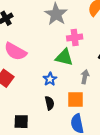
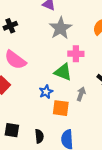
orange square: (76, 100) -> (61, 108), moved
black semicircle: (49, 103) -> (39, 136), moved

